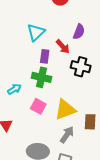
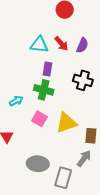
cyan triangle: (36, 32) -> (39, 45), turned 48
red arrow: (63, 47) -> (61, 44), moved
gray arrow: (67, 135) -> (84, 158), moved

